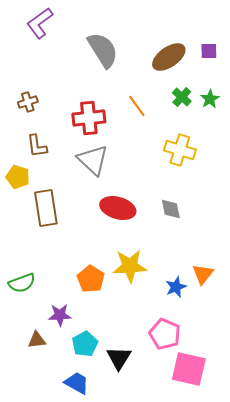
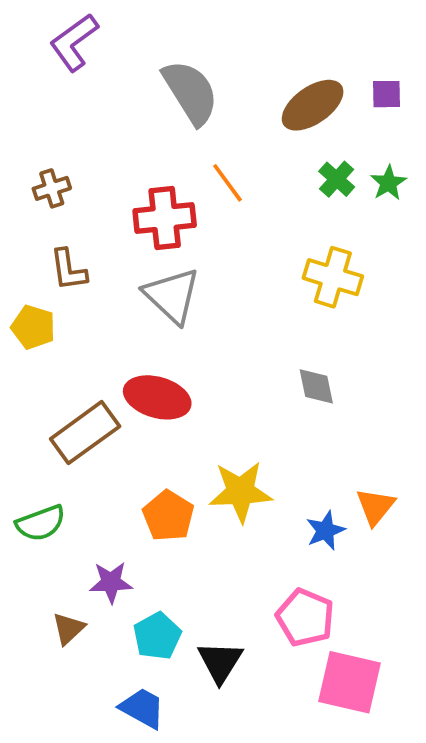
orange line: (137, 106) -> (227, 183), moved
brown rectangle: (46, 208) -> (85, 433), moved, turned 63
red ellipse: (118, 208) -> (157, 397), moved
brown triangle: (37, 340) -> (68, 629), turned -36

